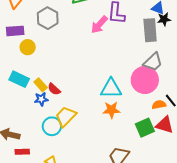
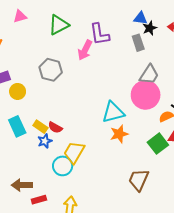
gray hexagon: (48, 18) -> (51, 70), moved
gray rectangle: (150, 30) -> (138, 43), size x0.7
cyan rectangle: (19, 79) -> (17, 126), turned 54

